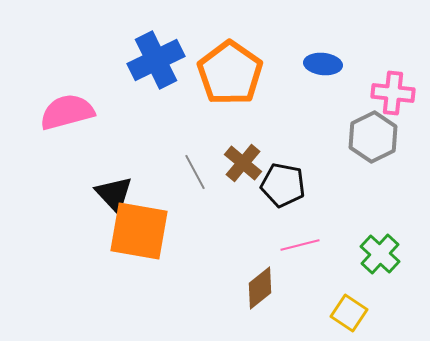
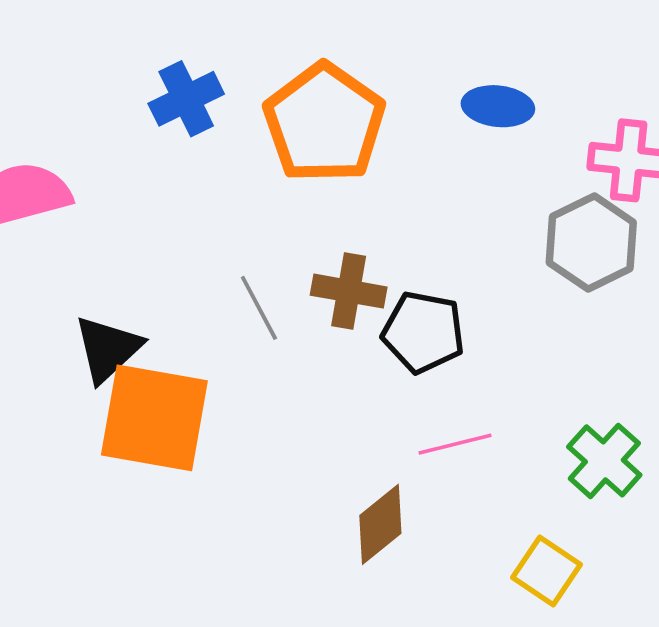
blue cross: (156, 60) -> (186, 99), size x0.7
brown cross: (243, 163) -> (349, 291), turned -30
black triangle: (114, 194) -> (108, 349), turned 30

